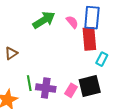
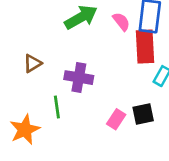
black square: (90, 86) -> (143, 114), size x0.7
purple cross: (46, 88) -> (79, 78), moved

